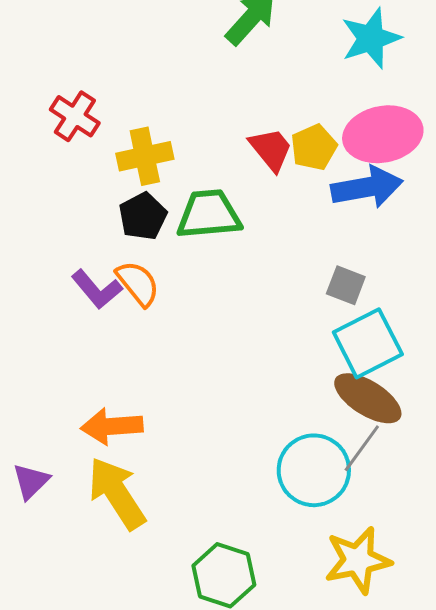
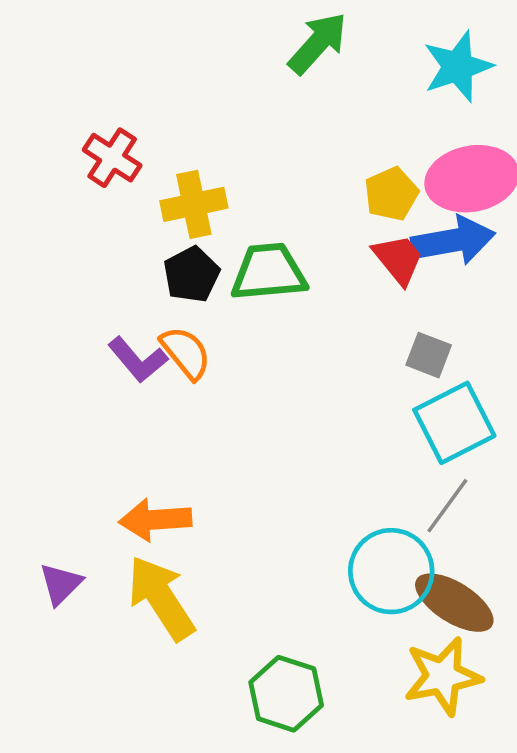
red trapezoid: (271, 149) -> (398, 259), moved
brown ellipse: (368, 398) -> (454, 603), moved
gray line: (362, 448) -> (447, 506), moved

